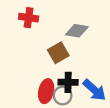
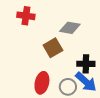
black cross: (68, 82) -> (86, 64), moved
gray circle: (63, 96) -> (68, 87), moved

